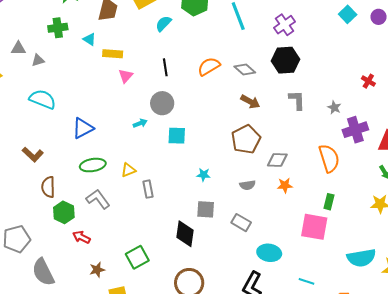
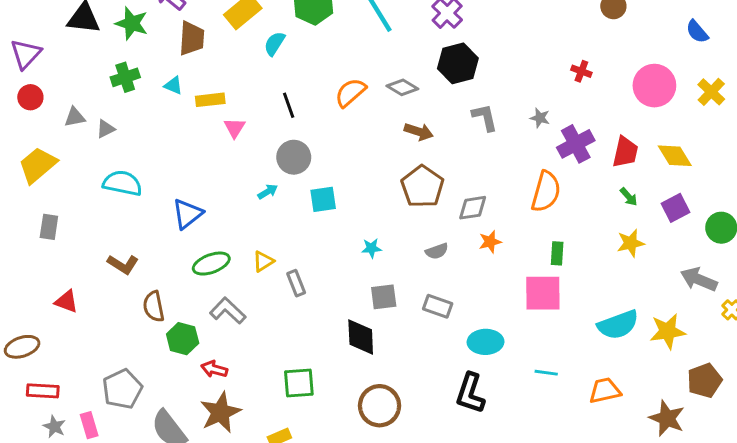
orange semicircle: (329, 158) -> (546, 192), turned 44
green square: (137, 257) -> (299, 383), turned 35
brown star: (97, 270) -> (220, 412), moved, size x1.8

